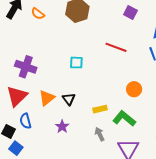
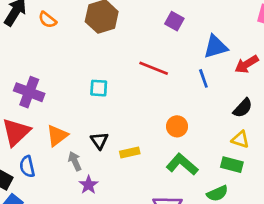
black triangle: (69, 99) -> (99, 141), moved
green L-shape: (124, 118) -> (182, 164), moved
purple star: (62, 127) -> (89, 185), moved
gray arrow: (100, 134) -> (75, 161), moved

